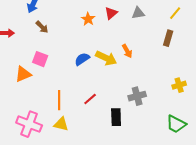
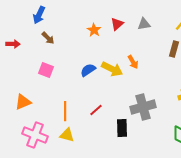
orange triangle: (23, 74) -> (23, 102), moved
gray cross: (137, 96) -> (143, 107), size x1.4

